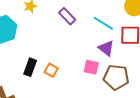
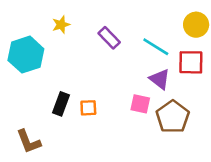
orange square: (51, 70) -> (88, 108), turned -32
brown pentagon: (116, 77) -> (173, 117), turned 30

